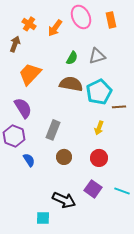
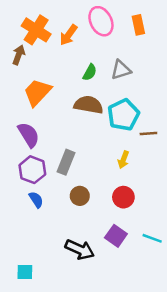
orange cross: (29, 24) -> (36, 30), size x1.6
purple hexagon: (14, 136) -> (32, 170), moved
cyan square: (43, 218) -> (25, 272), moved

